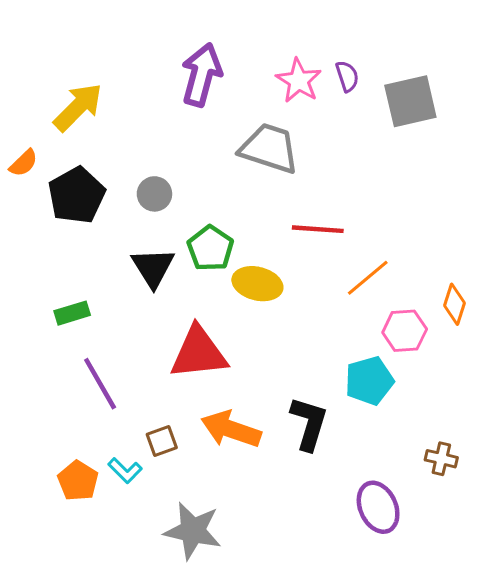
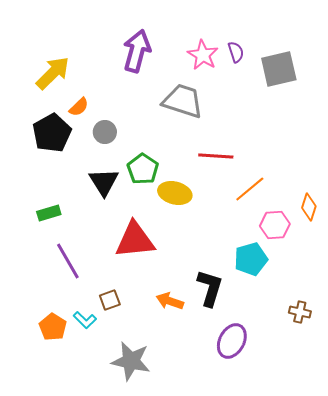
orange semicircle: (24, 163) -> (79, 107), moved
orange arrow: (231, 429) -> (170, 301), moved, size x0.7
purple ellipse: (378, 507) -> (232, 341), moved, turned 52

